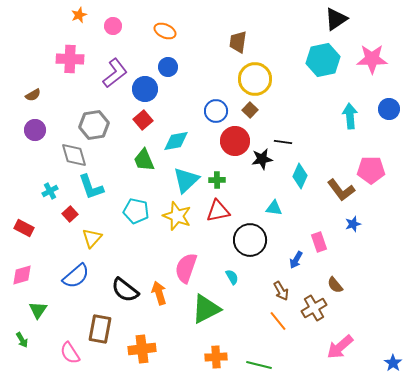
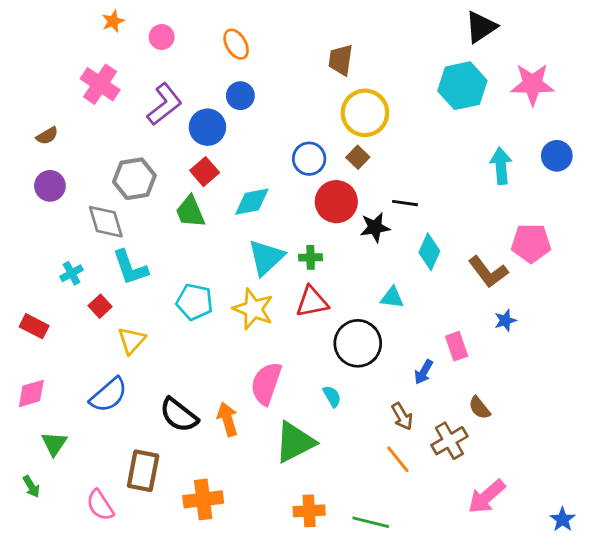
orange ellipse: (165, 31) -> (236, 44), turned 35
pink cross: (70, 59) -> (100, 84), turned 32
green trapezoid: (144, 160) -> (190, 212), moved

